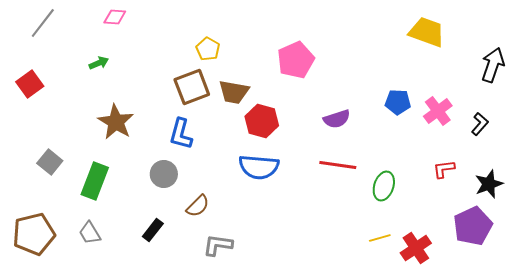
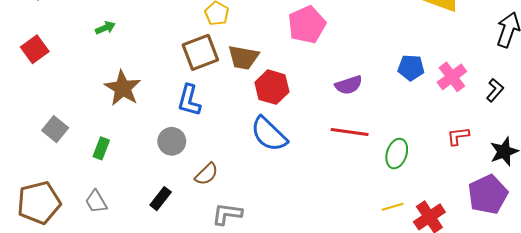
blue semicircle: (259, 167) -> (269, 134), turned 39
green rectangle: (95, 181) -> (101, 148), size x0.6

